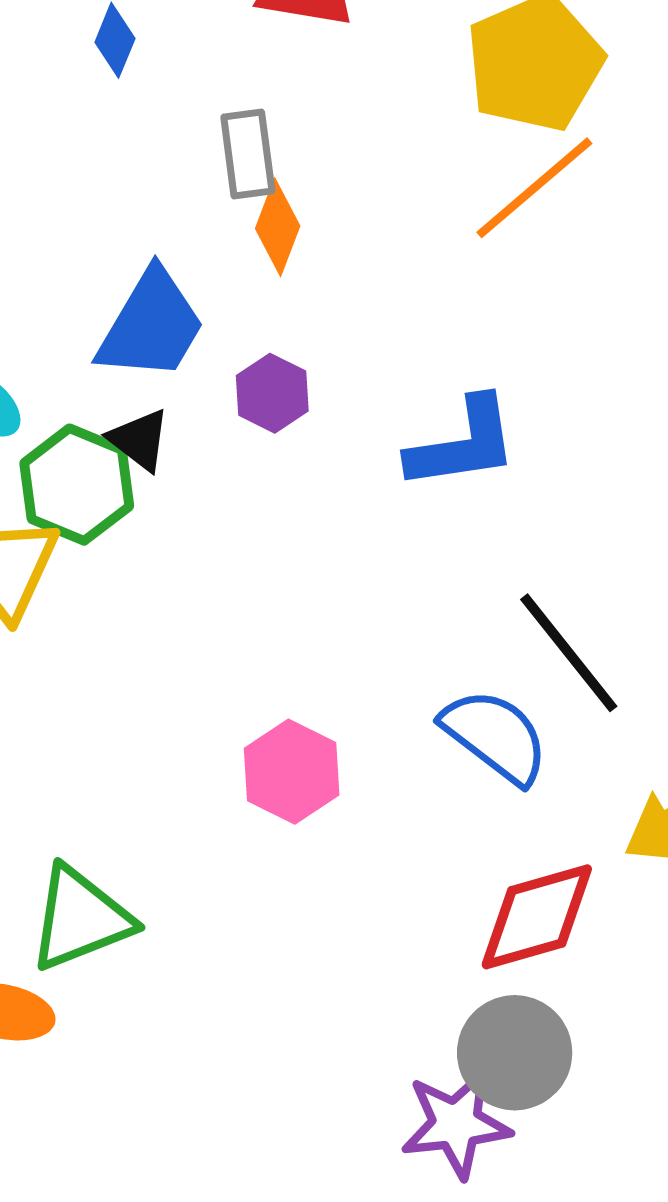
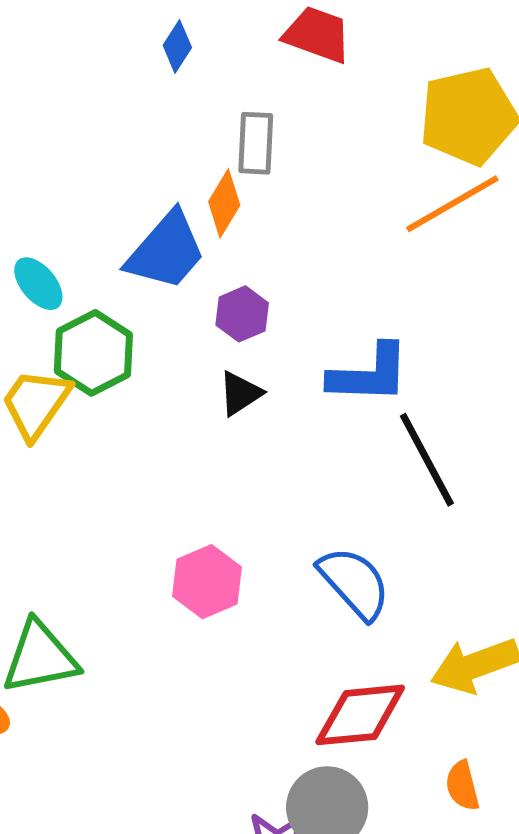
orange diamond: (278, 227) -> (224, 203), moved
black triangle: (139, 440) -> (240, 393), moved, turned 39
black line: (569, 653) -> (427, 460), moved

